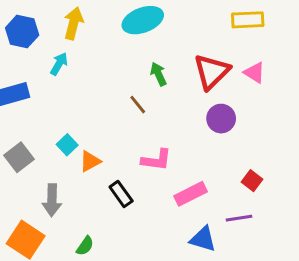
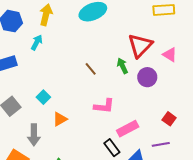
pink triangle: (254, 73) -> (170, 55), moved
green arrow: (158, 74) -> (122, 66), moved
orange triangle: (90, 161) -> (60, 119), moved
black rectangle: (121, 194) -> (112, 148), moved

